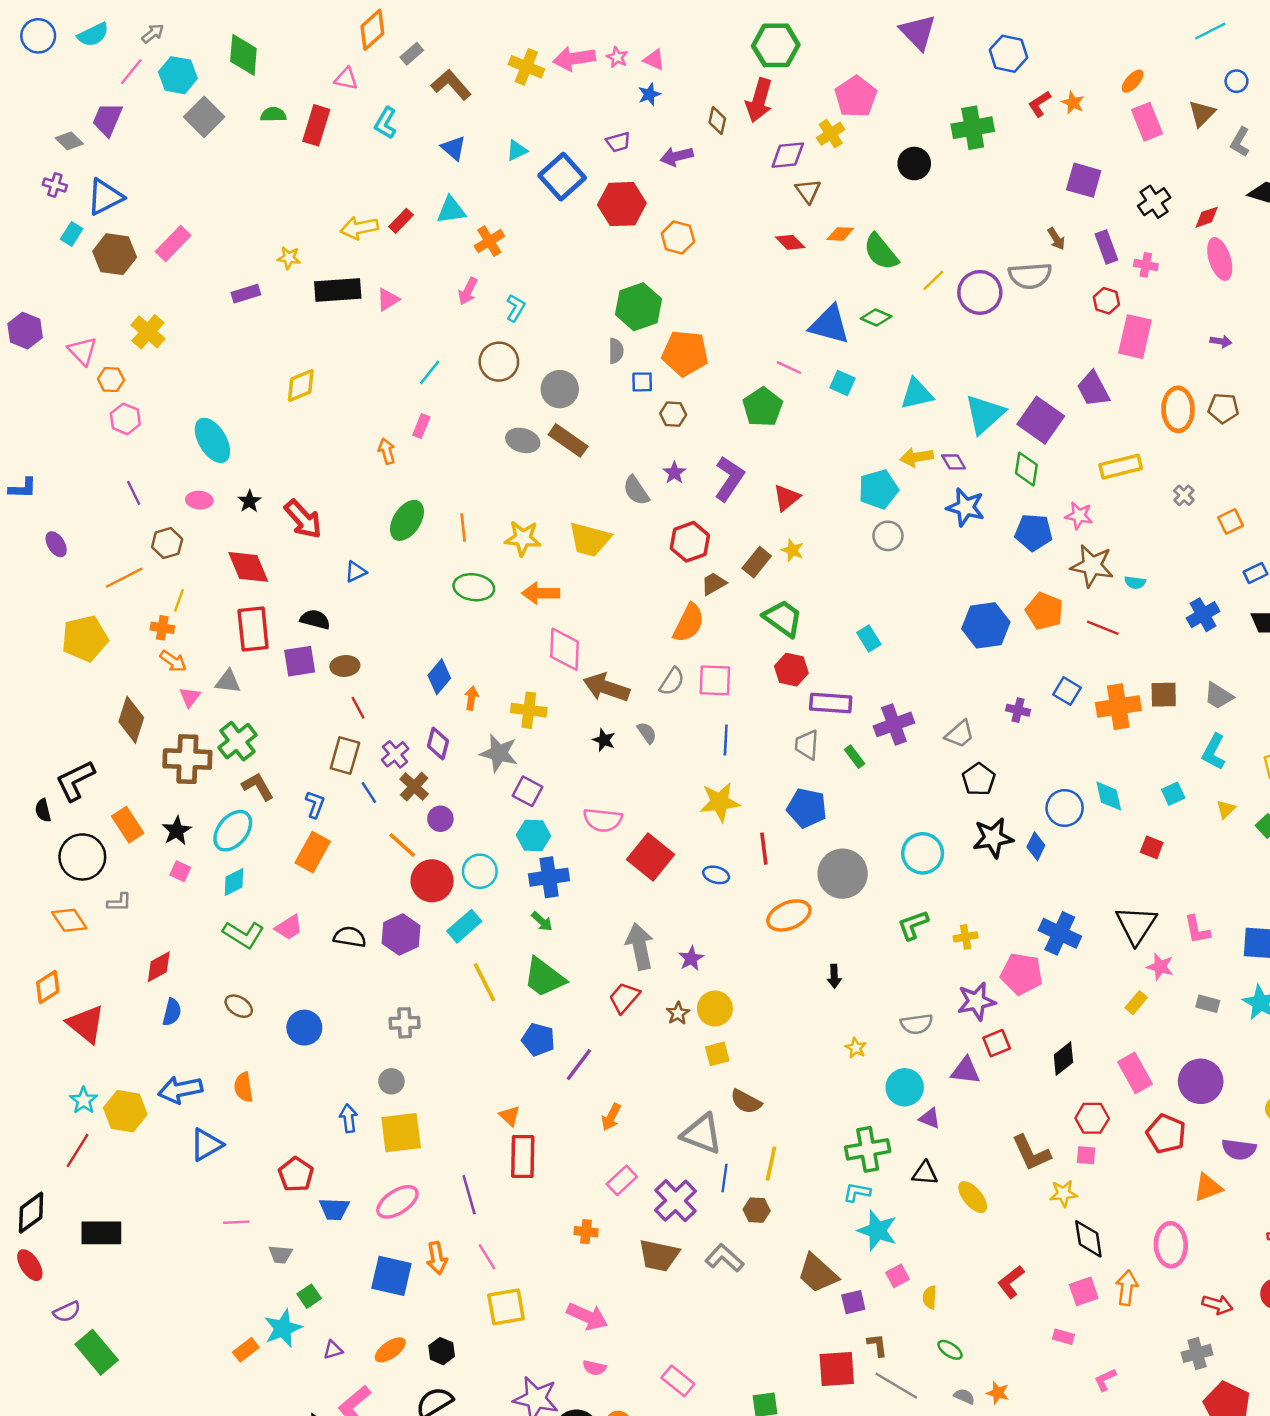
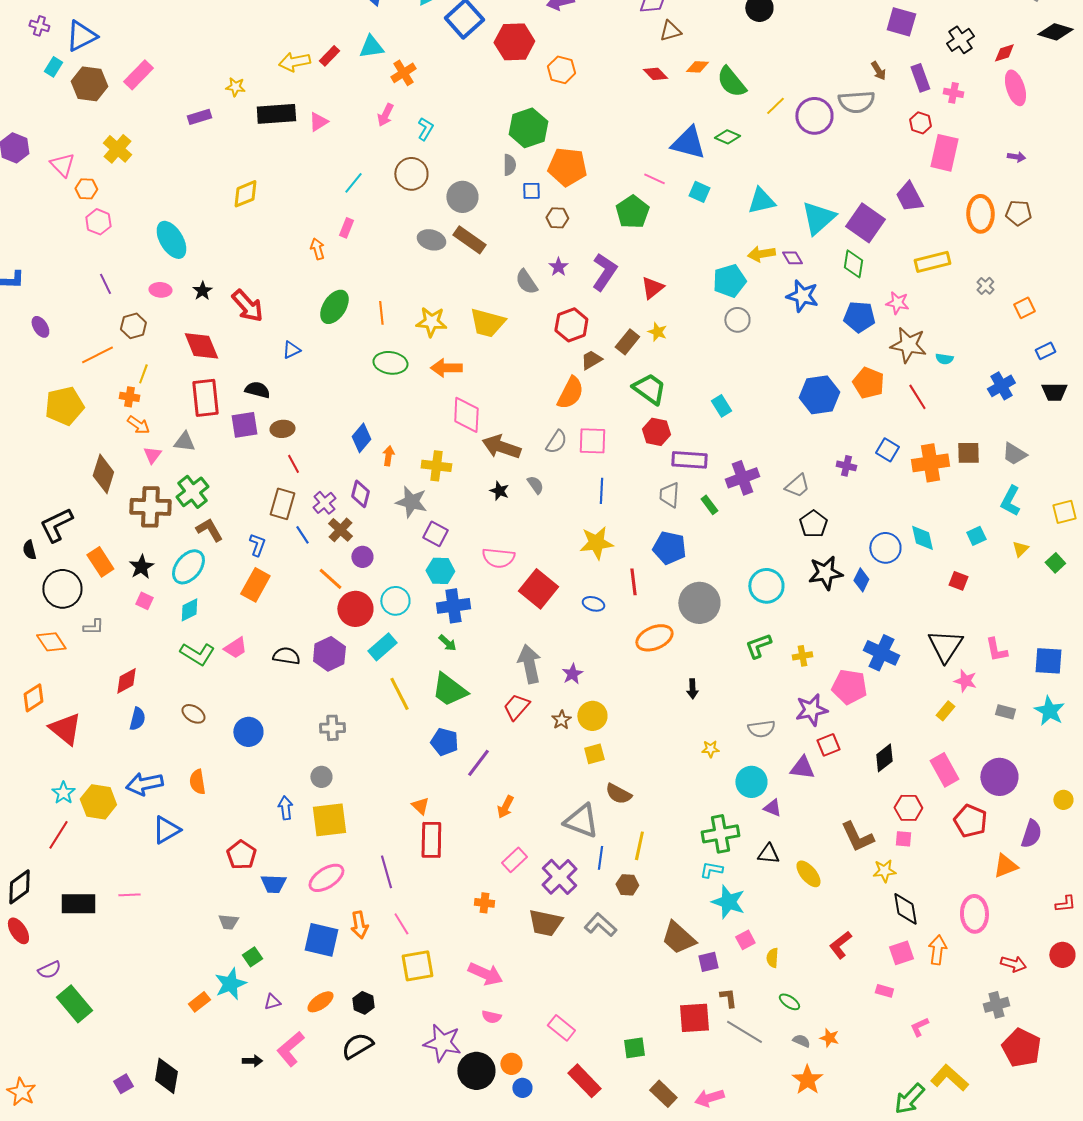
brown triangle: (808, 191) -> (670, 31), turned 50
red line: (1103, 628) -> (917, 397), turned 36
yellow star: (856, 1048) -> (710, 749), turned -30
purple semicircle: (1239, 1149) -> (1031, 834), turned -80
pink line: (236, 1222) -> (129, 895), moved

